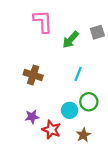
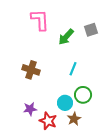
brown star: (83, 135) -> (74, 119), moved

